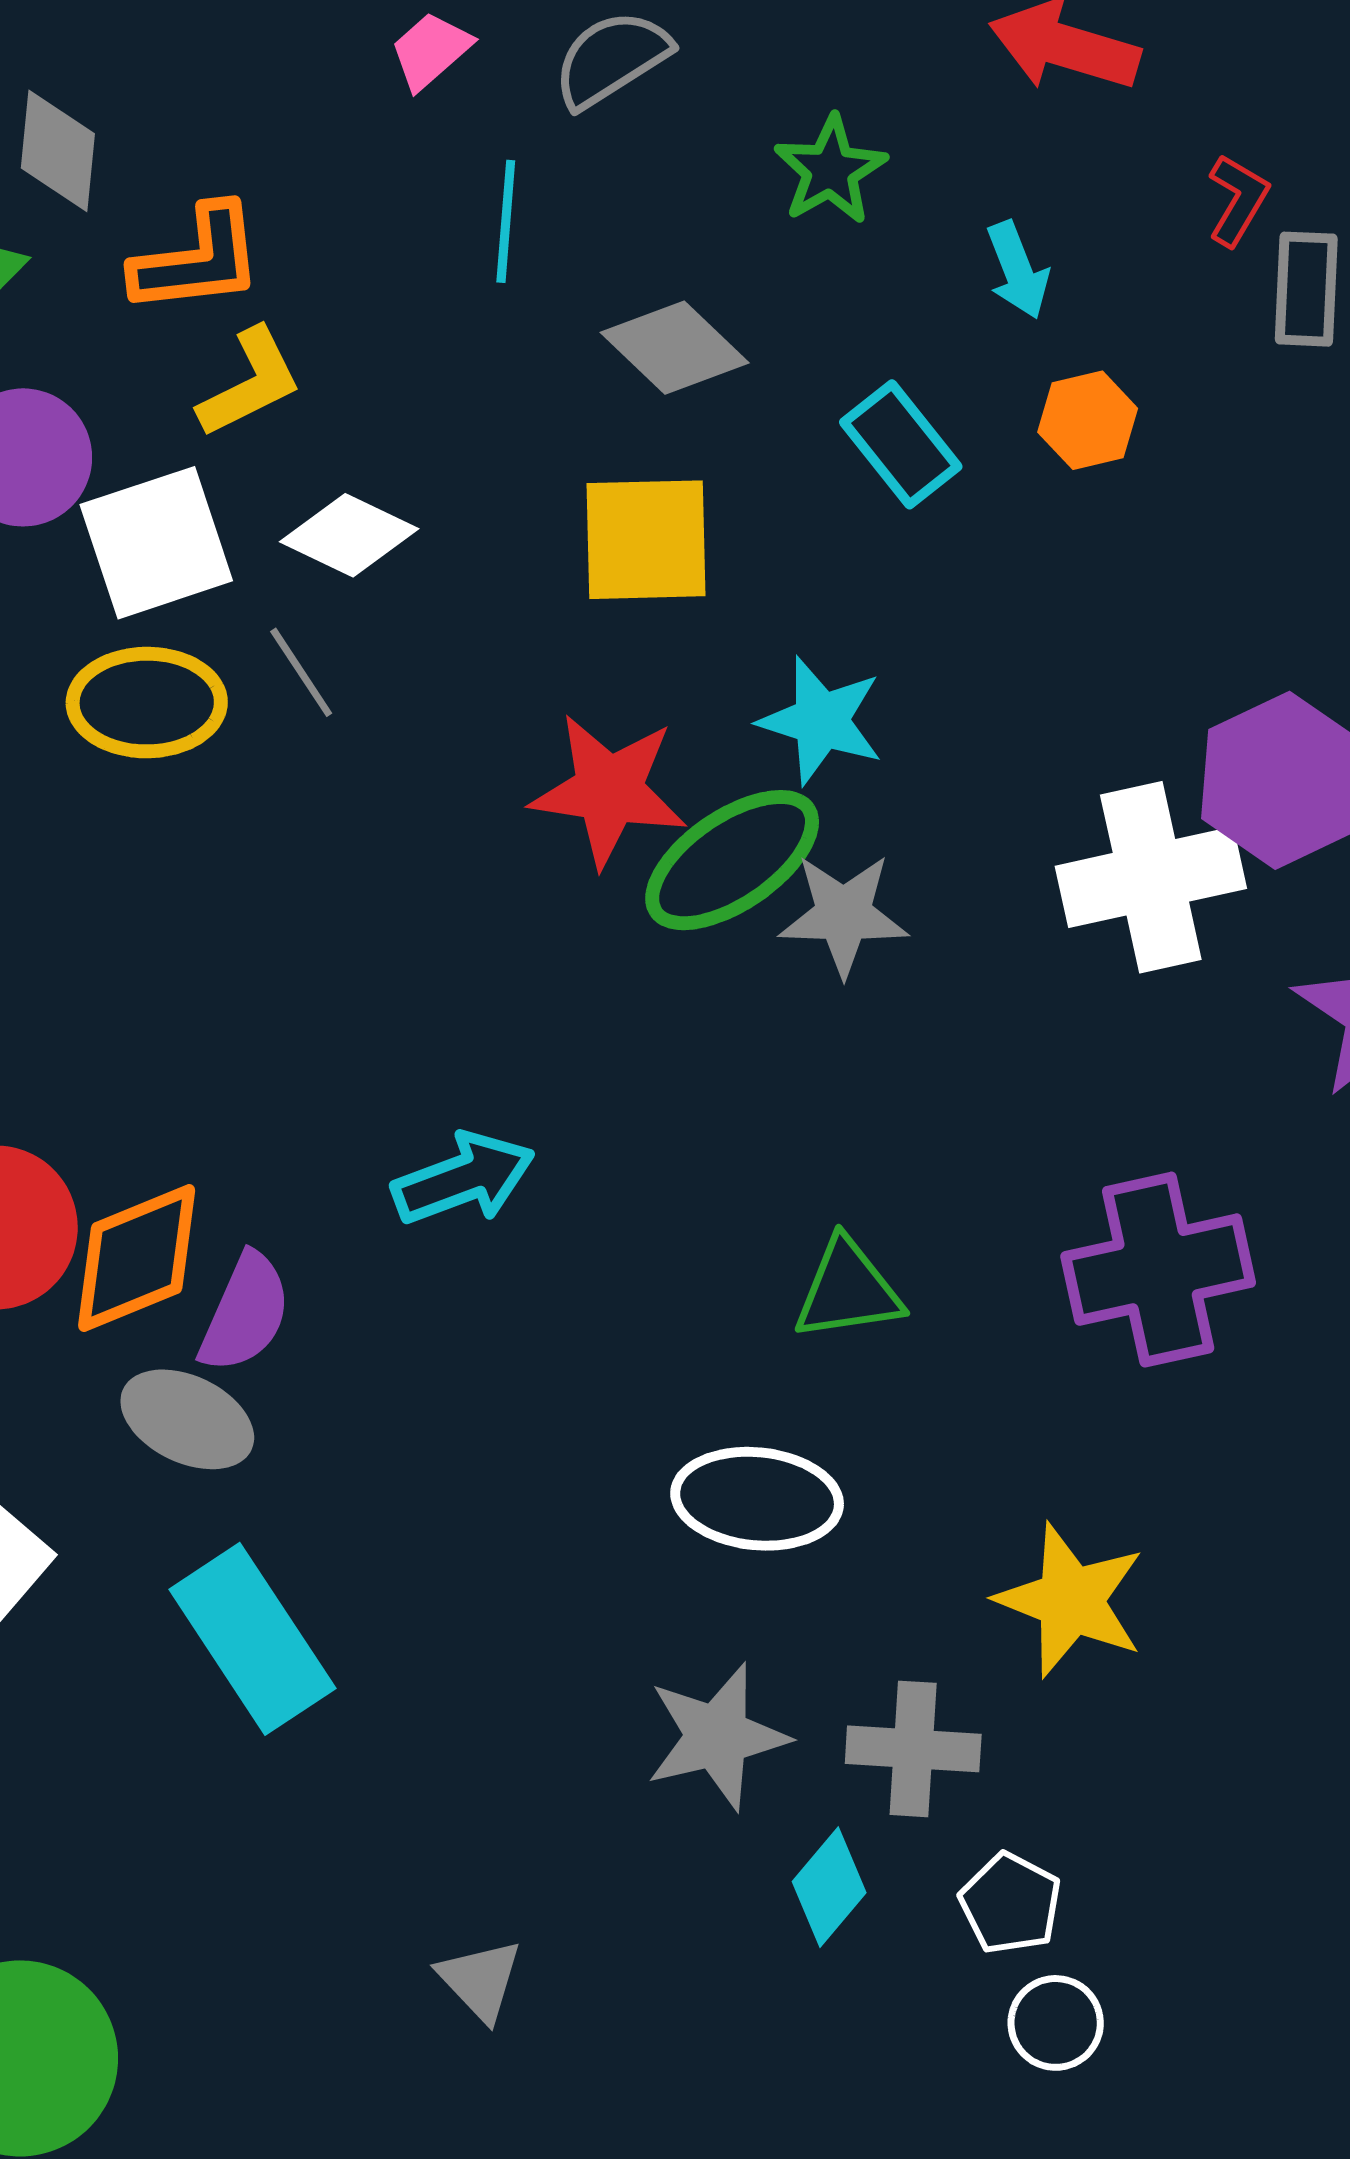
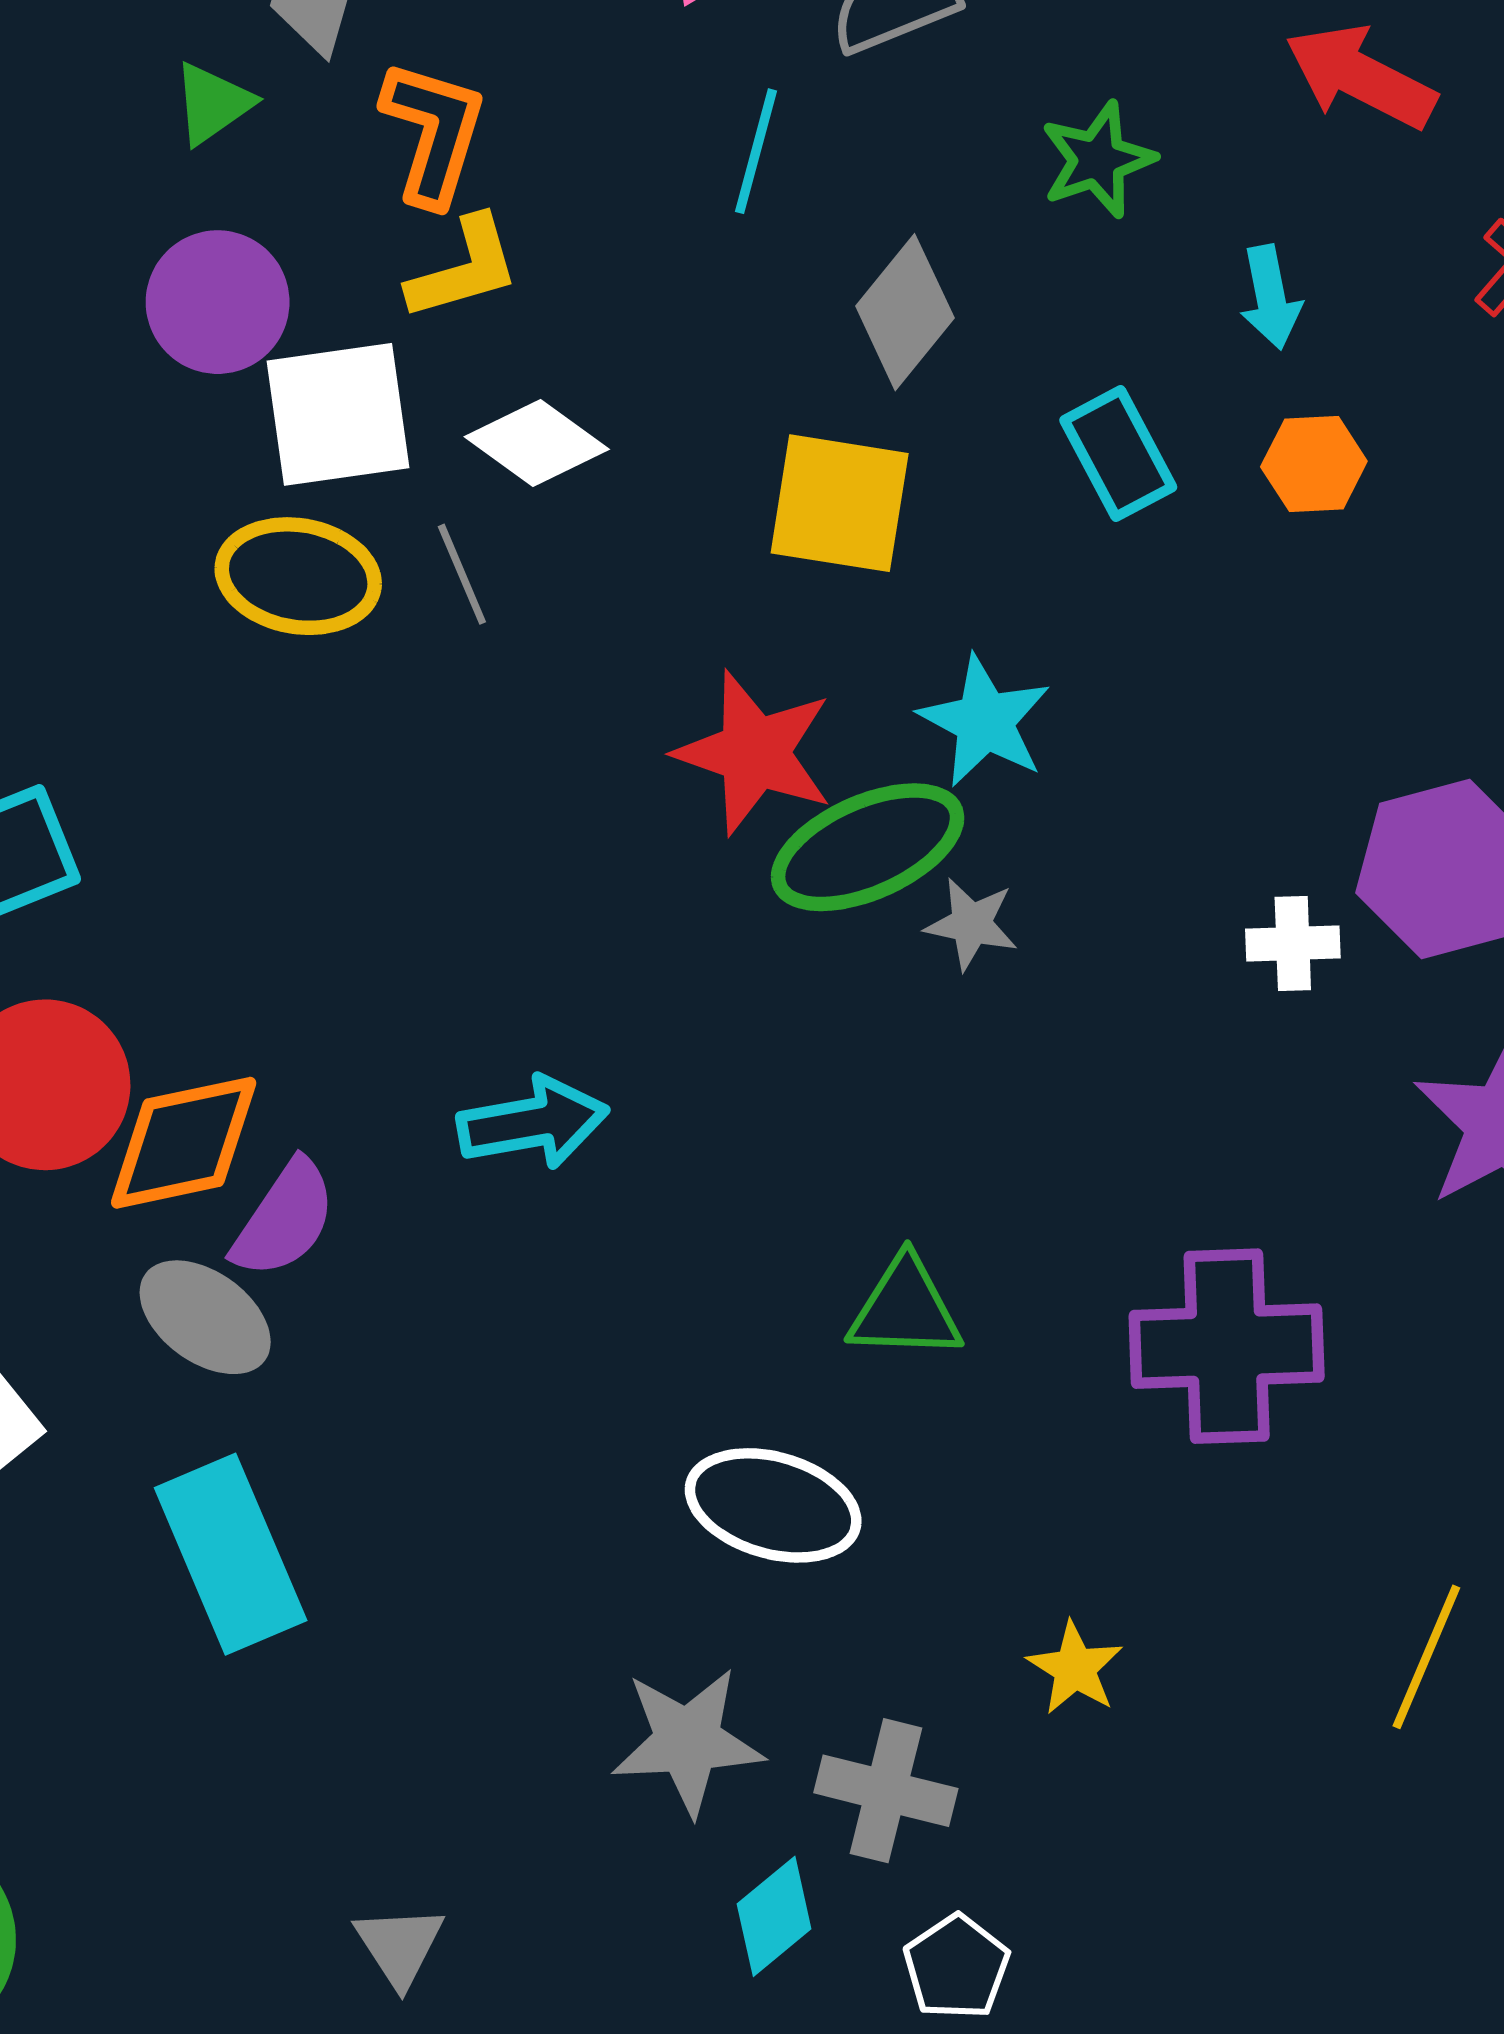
orange L-shape: (198, 260) -> (433, 133), turned -77
gray diamond: (675, 348) -> (905, 312), turned 75
white cross: (1151, 877) -> (1293, 943), size x0.5
gray star: (844, 915) -> (971, 924), size x0.7
yellow star: (1071, 1600) -> (1075, 1668), size x0.6

